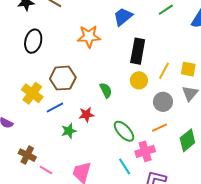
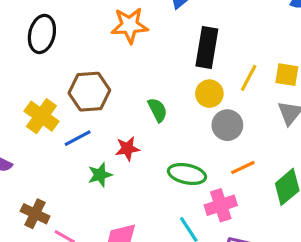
gray circle: (163, 102) -> (227, 125), moved
green ellipse: (124, 131) -> (187, 174), turned -35

